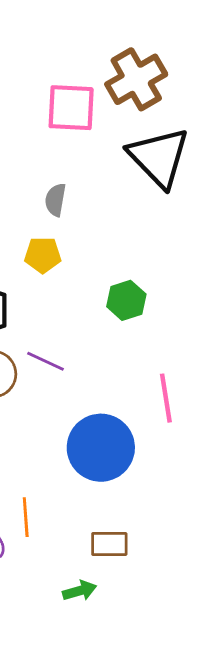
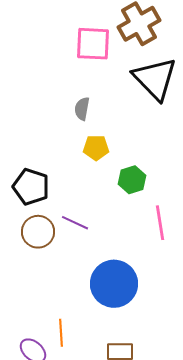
yellow pentagon: (43, 255) -> (96, 148), moved
pink line: (166, 398) -> (160, 223), moved

